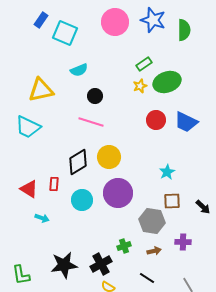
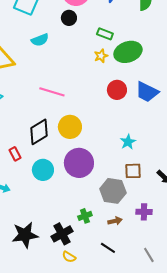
green rectangle: (144, 64) -> (105, 34), turned 56
black circle: (95, 96) -> (69, 18), moved
red rectangle: (54, 184) -> (15, 154), turned -32

